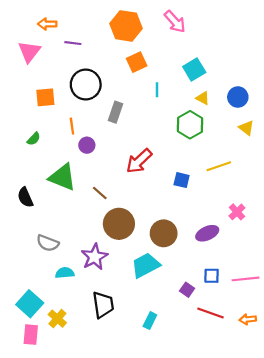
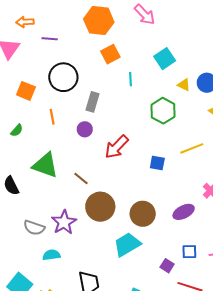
orange square: (45, 97) -> (26, 91), turned 30
yellow triangle: (203, 98) -> (184, 85), moved
purple circle: (87, 145) -> (85, 129), moved
purple star: (94, 257) -> (64, 222), moved

